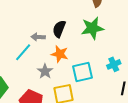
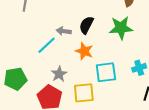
gray star: (45, 71) -> (59, 74), moved

